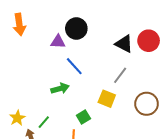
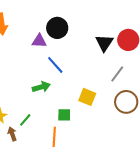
black triangle: (124, 44) -> (104, 43), turned 36
gray line: (120, 75) -> (117, 74), moved
green square: (83, 117) -> (64, 115), turned 32

